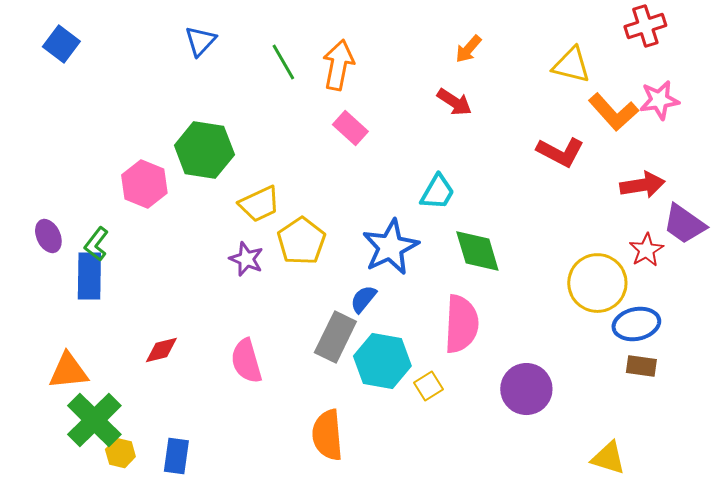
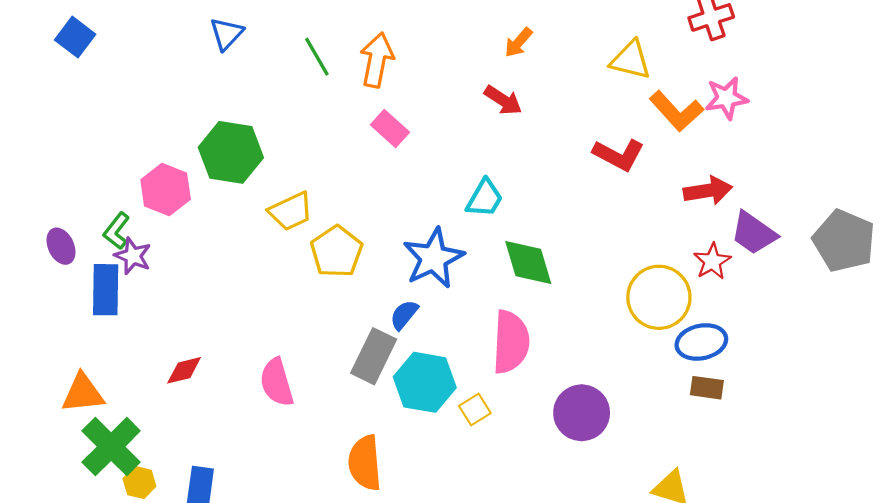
green L-shape: (96, 244) -> (117, 231), moved
purple star: (246, 259) -> (133, 256), moved

